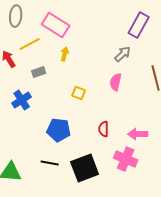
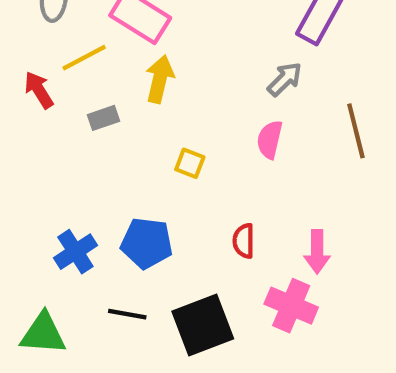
yellow arrow: (65, 54) -> (160, 79), size x1.5
blue cross: (22, 100) -> (75, 252), moved
pink arrow: (138, 134) -> (317, 252), turned -90

